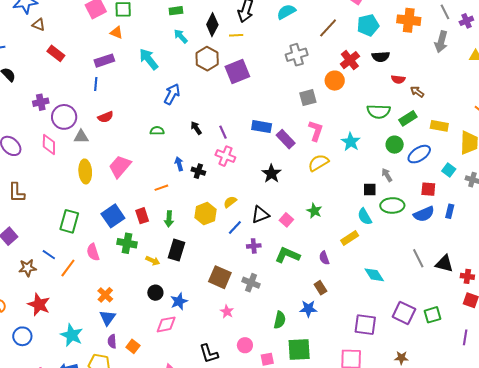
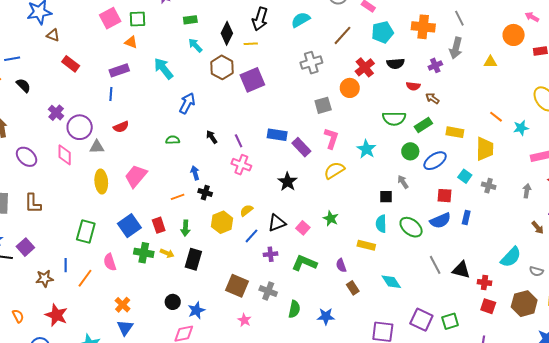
purple cross: (466, 21) -> (435, 65), moved
purple cross: (41, 102) -> (56, 113), turned -35
black cross: (198, 171) -> (205, 193), moved
green ellipse: (392, 205) -> (411, 227), moved, turned 40
cyan semicircle: (365, 217) -> (381, 224), turned 30
yellow rectangle: (350, 238) -> (366, 245), turned 48
blue line: (49, 255) -> (66, 265), turned 56
yellow arrow: (153, 261) -> (167, 253), moved
brown rectangle: (320, 288) -> (353, 288), moved
green semicircle: (280, 320) -> (294, 309), moved

